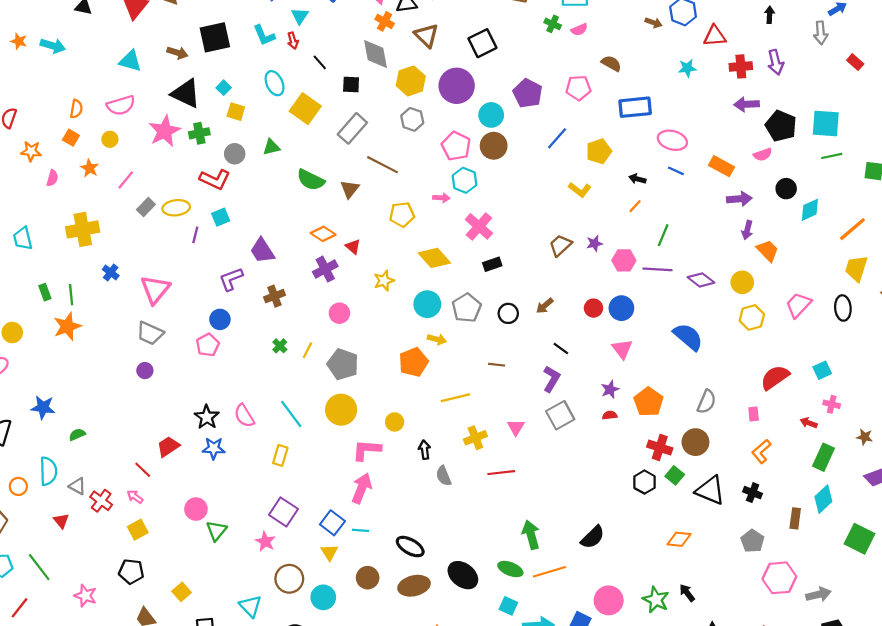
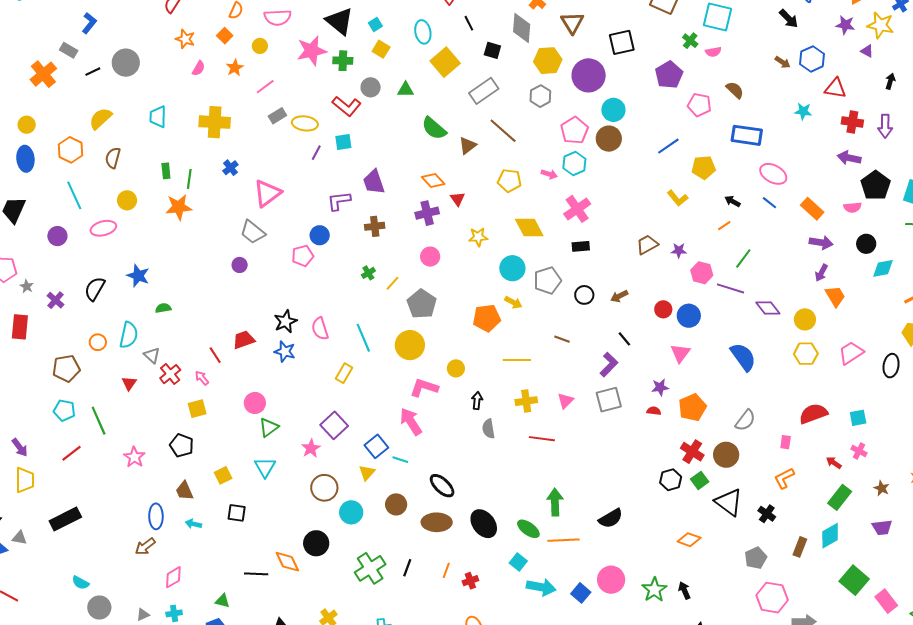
purple pentagon: (528, 93) -> (669, 75), moved
pink arrow: (362, 488) -> (411, 421), turned -68
cyan triangle: (250, 606) -> (265, 467), moved

